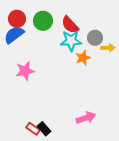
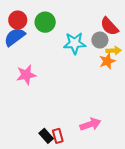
red semicircle: (70, 25) -> (109, 26), moved
orange star: (83, 58) -> (107, 61), moved
red rectangle: (33, 129) -> (58, 136), moved, turned 40

